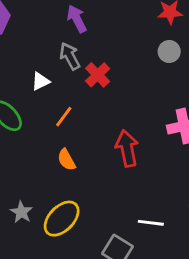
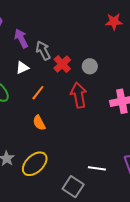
purple arrow: (77, 19) -> (21, 38), moved
gray circle: (169, 51) -> (90, 66), moved
red arrow: (127, 148) -> (79, 95), moved

